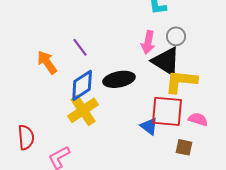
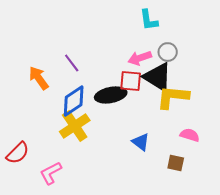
pink arrow: (148, 42) -> (140, 58), turned 60
red square: (167, 111) -> (131, 81), moved, size x0.7
red semicircle: (26, 137) -> (18, 153), turned 50

